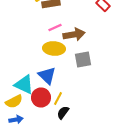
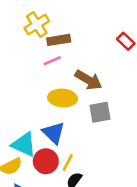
pink line: (55, 28) -> (52, 61), moved
brown arrow: (74, 34) -> (88, 80), turned 40

